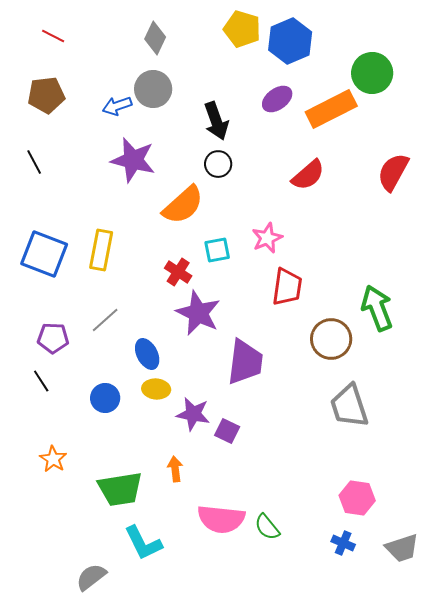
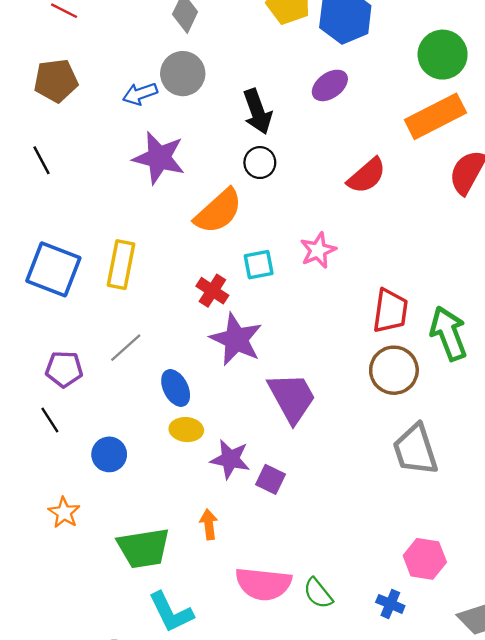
orange rectangle: (331, 109) -> (435, 116), moved
red trapezoid: (287, 287) -> (390, 311), moved
purple trapezoid: (245, 362) -> (292, 397), turned -36
blue circle: (105, 398) -> (109, 454), moved
blue cross: (343, 543) -> (390, 604), moved

